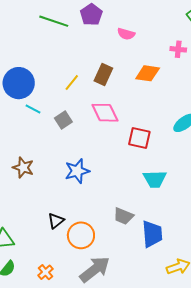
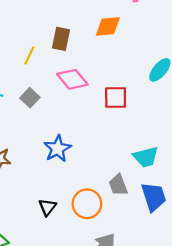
cyan trapezoid: (155, 179) -> (146, 157), moved
gray trapezoid: (123, 216) -> (118, 185), turned 60
orange circle: (81, 235) -> (87, 204), moved

